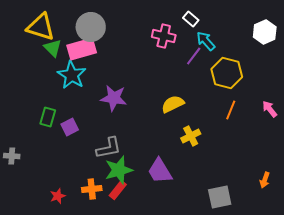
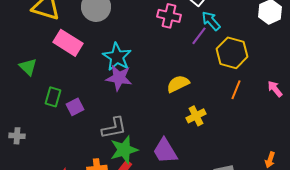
green triangle: (53, 48) -> (28, 67), moved
pink rectangle: (82, 49) -> (68, 43), moved, turned 48
cyan star: (72, 75) -> (117, 57), moved

